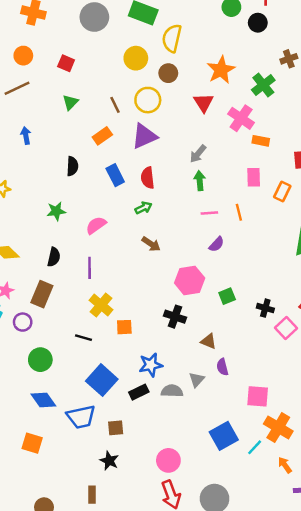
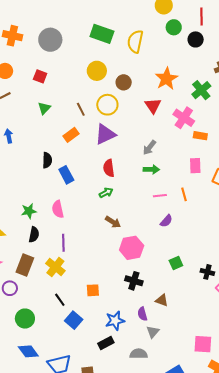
gray circle: (94, 17) -> (50, 40), moved
yellow semicircle: (172, 38) -> (135, 41), moved
blue rectangle: (115, 175) -> (66, 175), moved
green arrow: (200, 181) -> (151, 169), turned 98
green star: (56, 211) -> (29, 211), moved
pink semicircle: (96, 225) -> (58, 209), moved, turned -66
pink hexagon: (190, 280) -> (132, 248), moved
yellow cross: (101, 305) -> (55, 267), moved
black line: (84, 338) -> (60, 300), turned 40
purple semicircle: (222, 367) -> (142, 314), moved
blue square: (102, 380) -> (74, 320), moved, size x0.7
gray semicircle: (172, 391) -> (139, 354), moved

